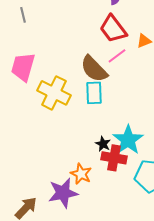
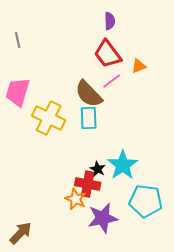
red cross: (114, 158) -> (88, 184), moved
purple star: (63, 193) -> (103, 218), moved

